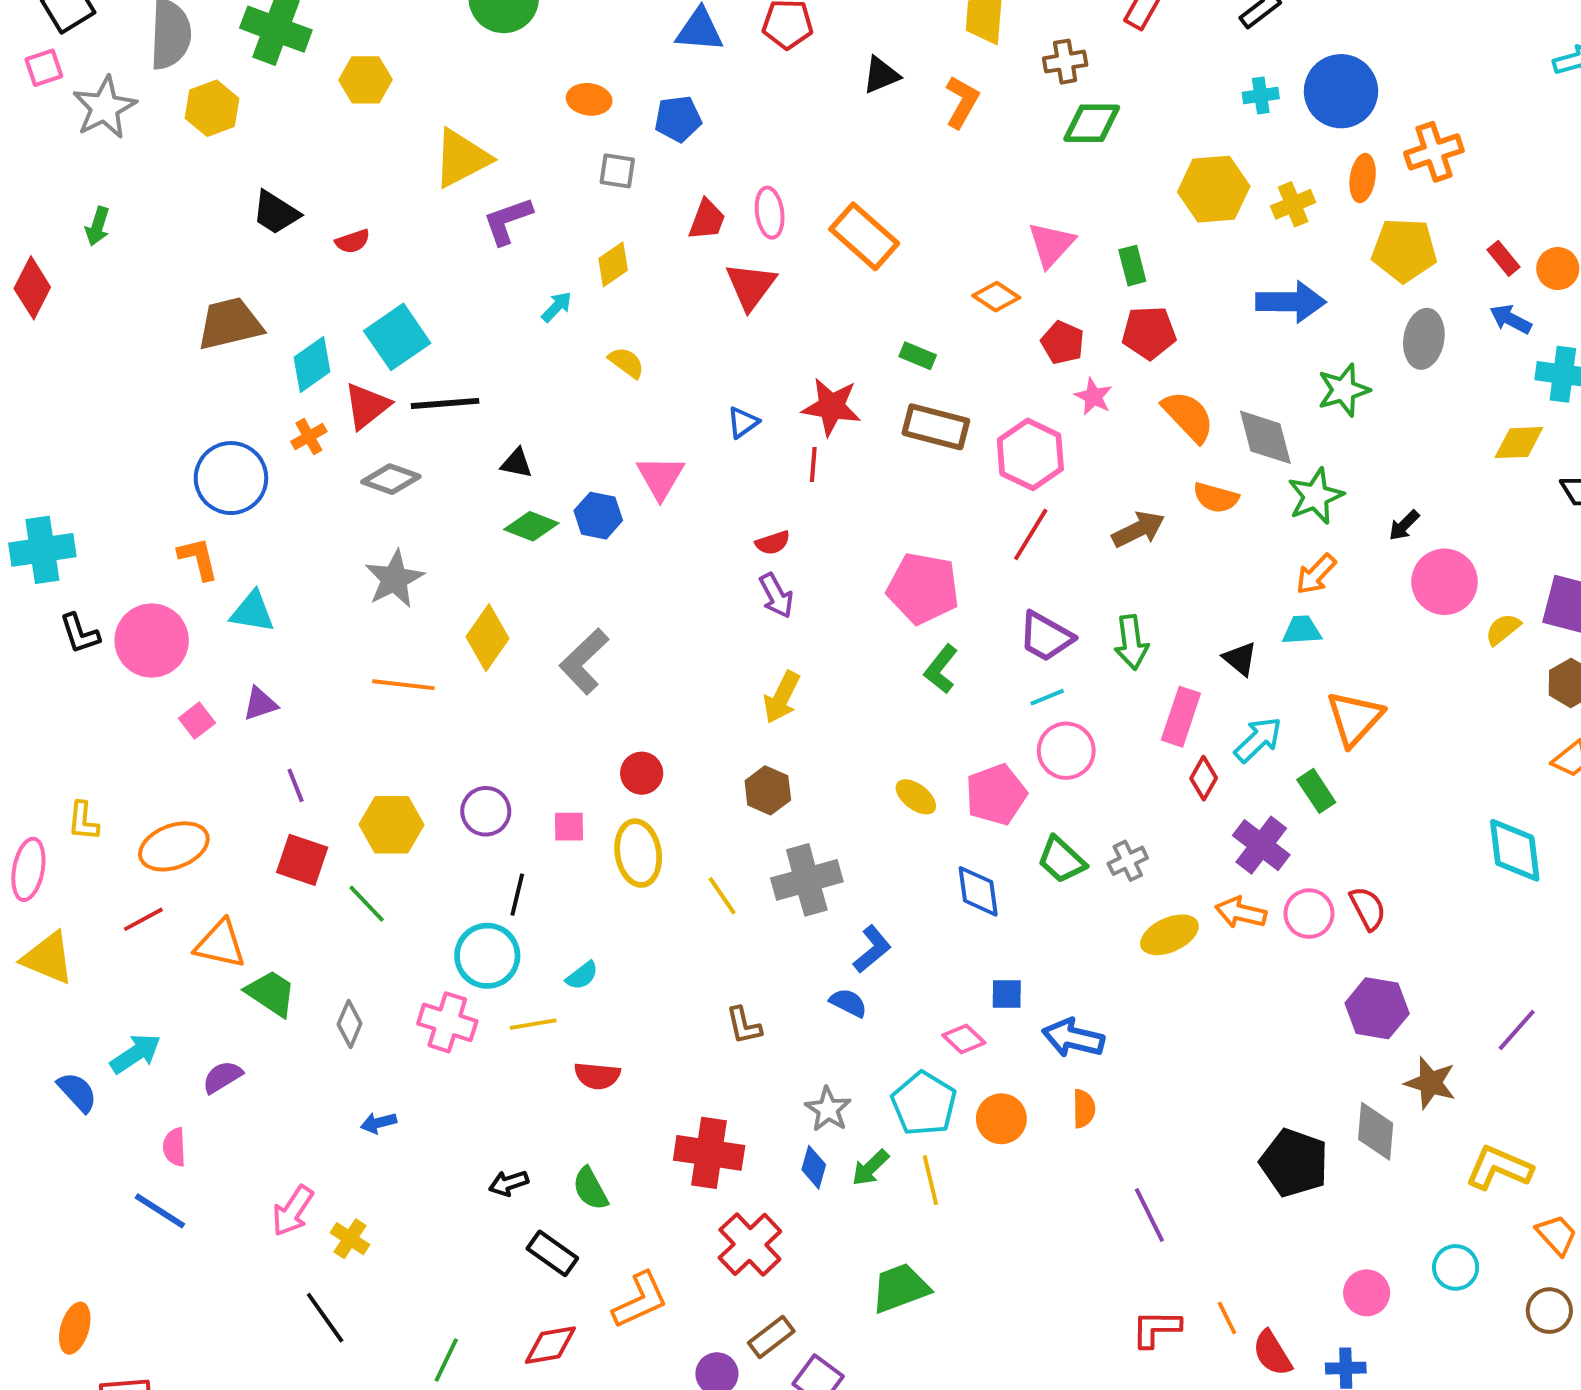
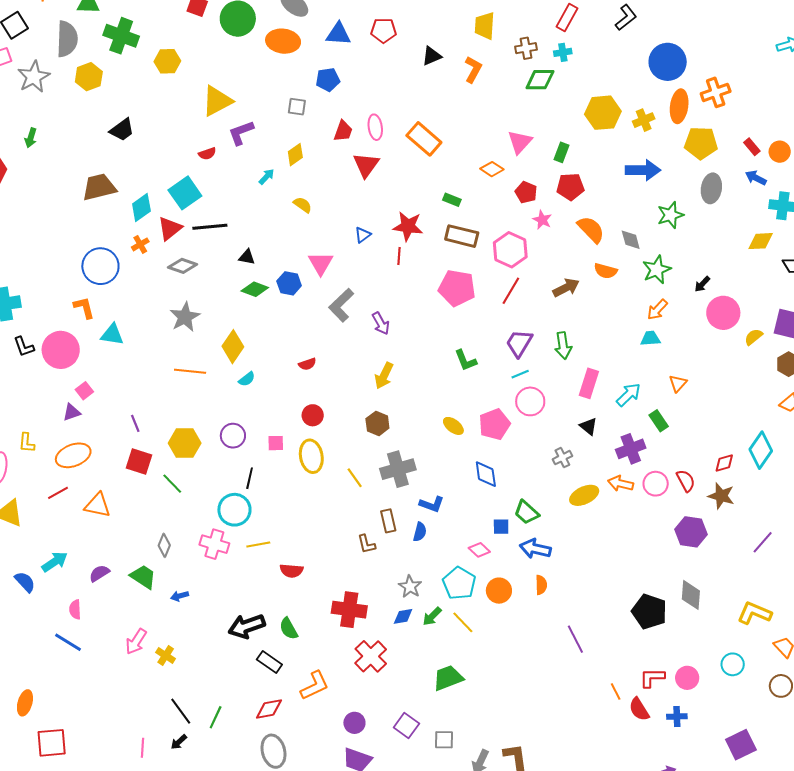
cyan cross: (1261, 96) -> (563, 52), moved
orange ellipse: (589, 99) -> (283, 41), moved, size x1.5
orange ellipse: (1363, 178) -> (679, 106), size x1.4
black trapezoid: (276, 213) -> (122, 130), turned -68
red semicircle: (353, 241) -> (207, 154), moved
green rectangle: (1132, 266) -> (562, 152), turned 36
gray diamond: (1265, 437) -> (631, 240), size x0.7
red semicircle: (773, 543) -> (307, 364), moved
pink pentagon: (923, 588) -> (457, 288), moved
purple trapezoid: (1046, 637) -> (519, 343), turned 92
black triangle: (1240, 659) -> (588, 426), moved
gray L-shape: (584, 661) -> (341, 305), moved
green L-shape: (941, 669) -> (466, 360), turned -60
purple triangle: (260, 704) -> (72, 412), moved
orange triangle: (1355, 718) -> (678, 383), size x0.6
red diamond: (1204, 778) -> (724, 463), moved, turned 45
purple cross: (1261, 845) -> (631, 449), turned 32
cyan diamond: (1515, 850) -> (761, 450), turned 42
green trapezoid: (1061, 860) -> (527, 512), moved
blue L-shape: (872, 949) -> (432, 504), turned 60
cyan semicircle: (582, 976) -> (247, 379), moved
green trapezoid: (271, 993) -> (143, 577), moved
blue semicircle: (848, 1003) -> (420, 532), turned 78
brown star: (1430, 1083) -> (721, 496), moved
blue diamond: (814, 1167) -> (403, 616), turned 65
yellow line: (930, 1180) -> (463, 622), turned -30
black arrow: (509, 1183) -> (247, 626), size x1.8
black line: (325, 1318) -> (181, 711), moved
red L-shape: (1156, 1329) -> (652, 678), moved
brown rectangle: (771, 1337) -> (388, 521), moved, turned -65

